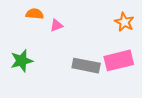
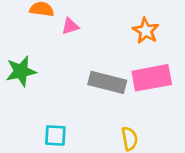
orange star: (124, 22) -> (146, 31), moved

